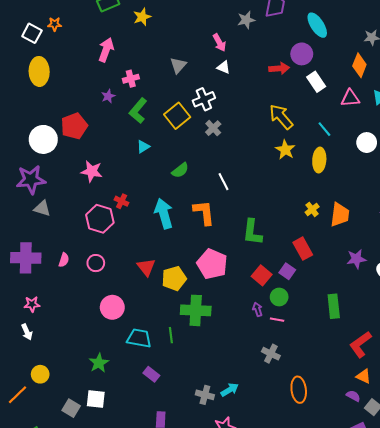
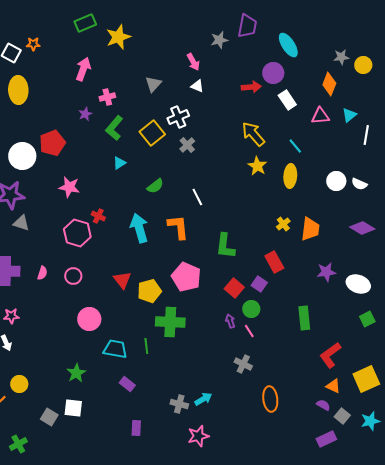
yellow star: (142, 17) -> (118, 37), size x1.4
white circle: (367, 143) -> (336, 181), moved
pink line: (277, 320) -> (249, 331), turned 48

